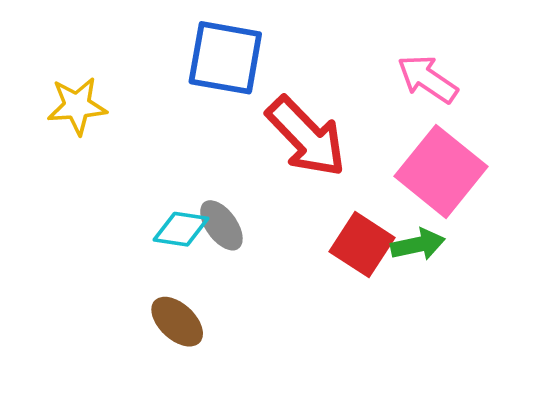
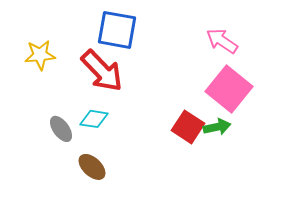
red arrow: (306, 137) -> (102, 71), moved
gray ellipse: (221, 225) -> (61, 129), moved

